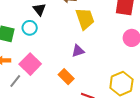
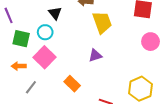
pink square: (30, 64) -> (44, 57), moved
orange rectangle: (66, 77) -> (72, 84), moved

